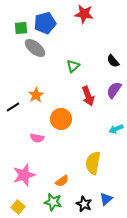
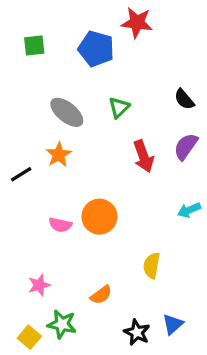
blue pentagon: (45, 23) -> (96, 49), moved, turned 30
gray ellipse: (35, 48) -> (67, 112), moved
orange circle: (61, 119) -> (99, 217), moved
yellow semicircle: (93, 163) -> (152, 266), size x0.7
pink star: (24, 175) -> (39, 285), size x0.6
green star: (53, 202) -> (62, 324), moved

